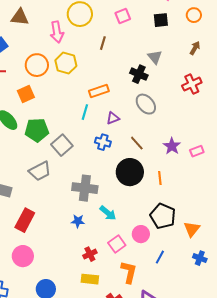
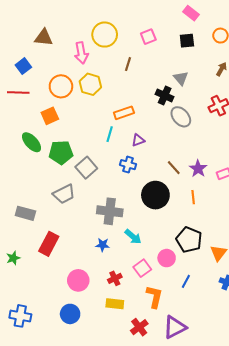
gray ellipse: (146, 104) -> (181, 117), moved
brown line: (137, 143) -> (174, 168), moved
orange line: (160, 178) -> (193, 197), moved
pink circle: (23, 256) -> (78, 280), moved

